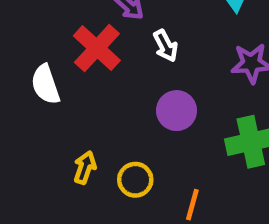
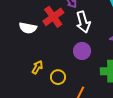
white arrow: (166, 46) -> (83, 22), size x1.5
white semicircle: (45, 84) -> (28, 28), turned -72

